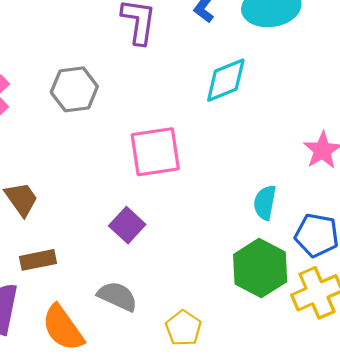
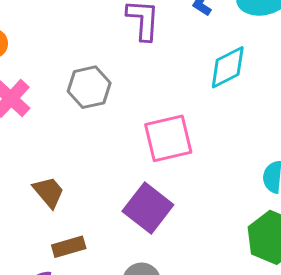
purple square: (127, 225) -> (148, 208), size x1.5

